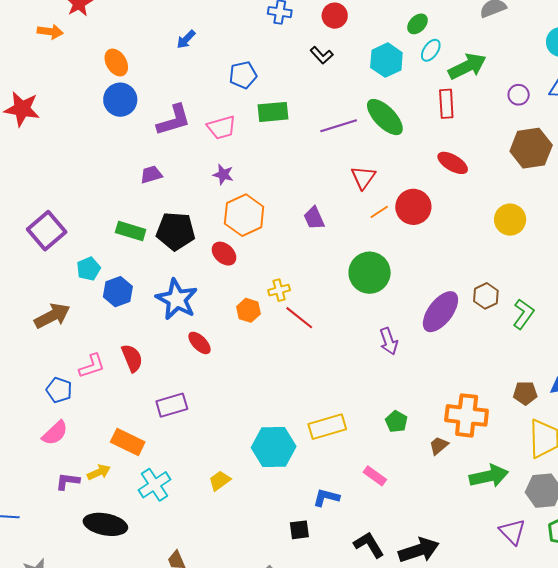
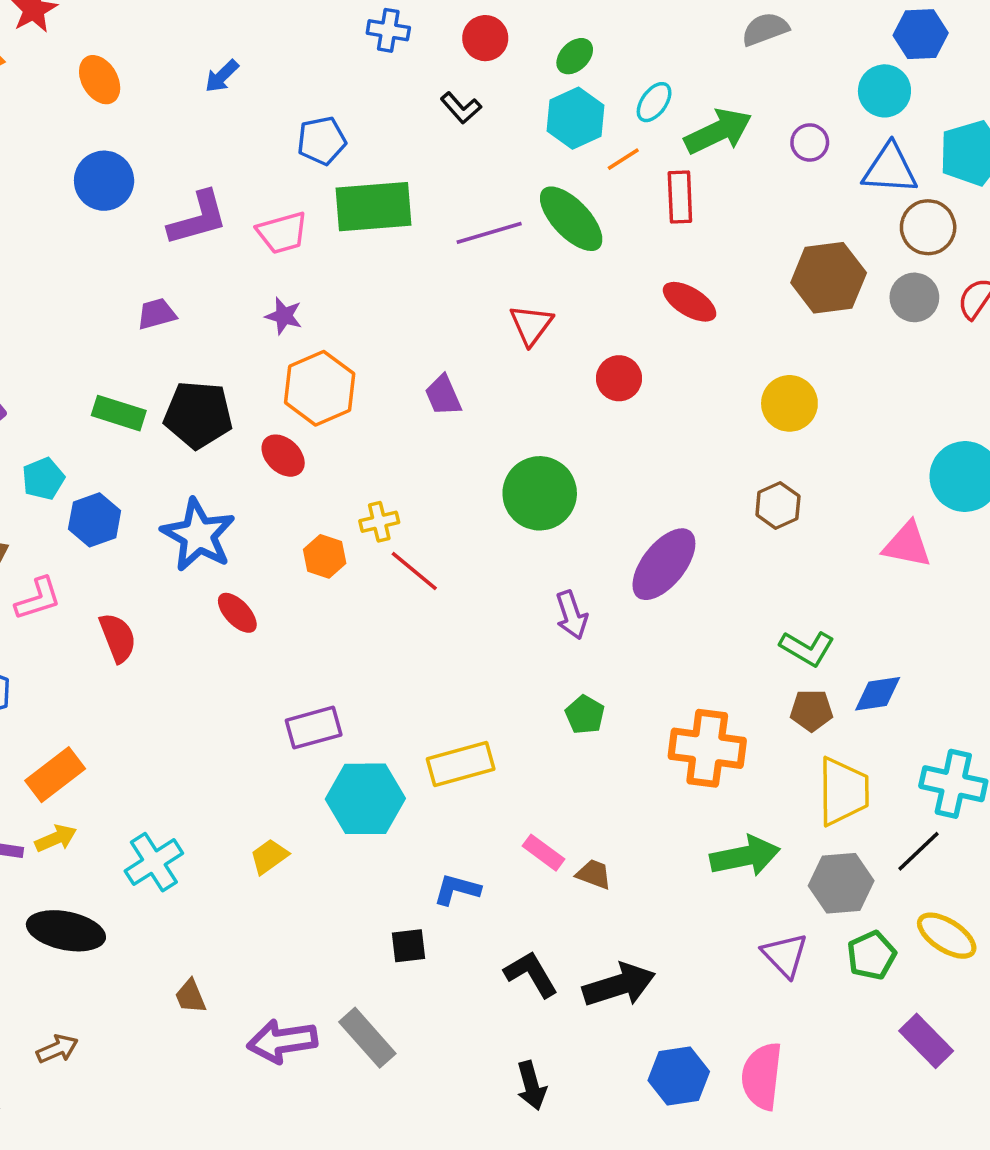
green ellipse: (417, 24) -> (575, 56), moved
orange ellipse: (116, 63) -> (100, 80), moved
purple circle: (519, 95) -> (810, 142), moved
green rectangle: (273, 112) -> (374, 207), size x1.4
red circle: (413, 207) -> (619, 378), size x0.7
orange line: (379, 212) -> (623, 159), moved
brown hexagon: (486, 296) -> (778, 505), moved
green L-shape: (523, 314) -> (807, 648), moved, turned 84
pink L-shape: (92, 366) -> (38, 599), moved
purple rectangle: (172, 405) -> (314, 728), moved
green pentagon: (396, 421) -> (585, 715), moved
orange rectangle: (128, 442) -> (55, 775), moved, turned -64
brown trapezoid: (439, 446) -> (594, 874), moved, turned 60

